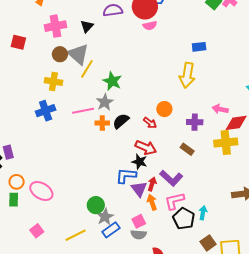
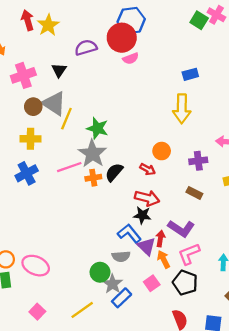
gray star: (105, 102) -> (92, 154), size x1.4
blue L-shape: (126, 176) -> (129, 233), turned 55
black pentagon: (184, 219) -> (185, 283), moved
gray semicircle: (139, 234) -> (121, 256), moved

